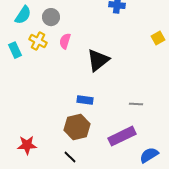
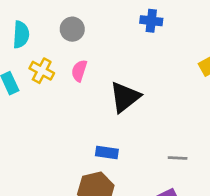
cyan semicircle: (23, 15) -> (21, 35), turned -30
gray circle: (51, 17) -> (72, 29), moved

